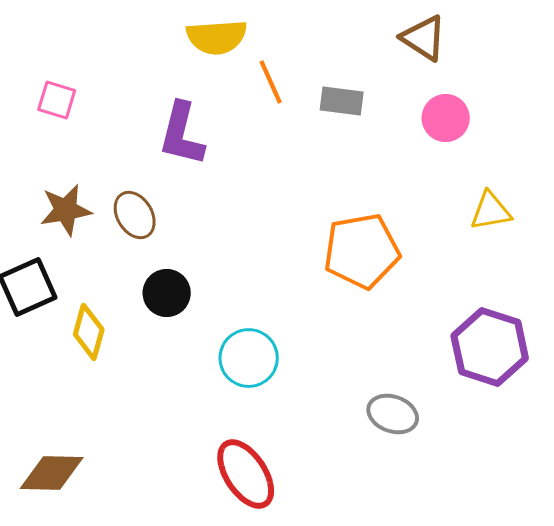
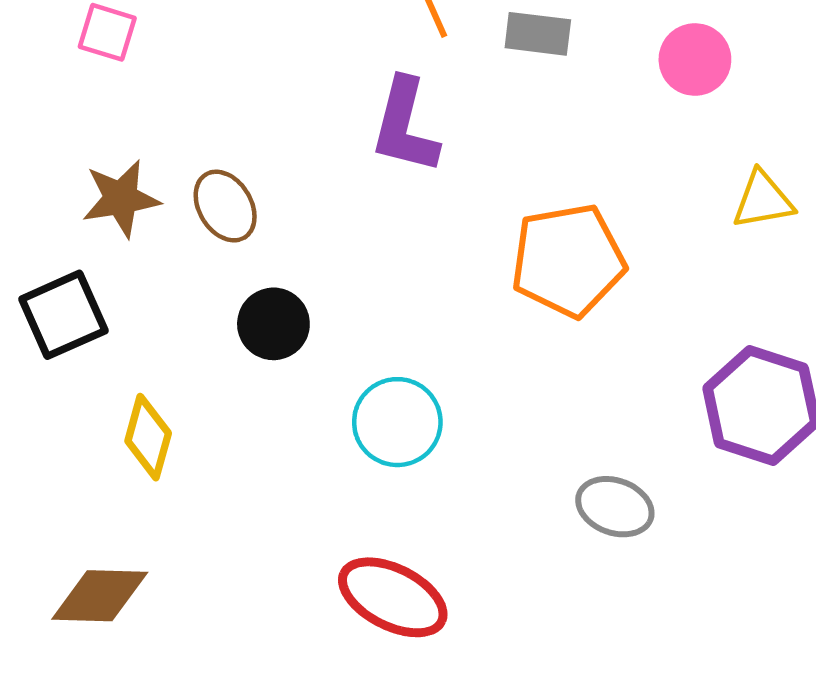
purple L-shape: (182, 134) -> (405, 126), moved
yellow diamond: (89, 332) -> (148, 437), moved
red ellipse: (246, 474) -> (393, 597), turned -30

